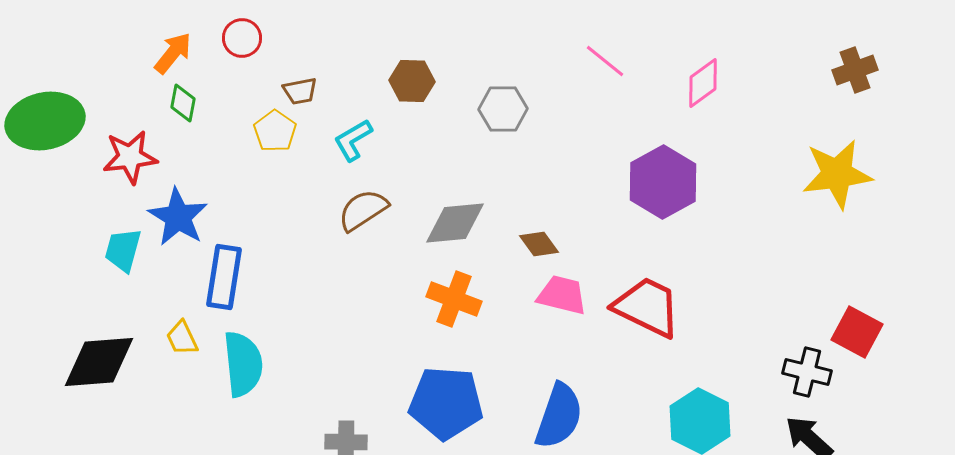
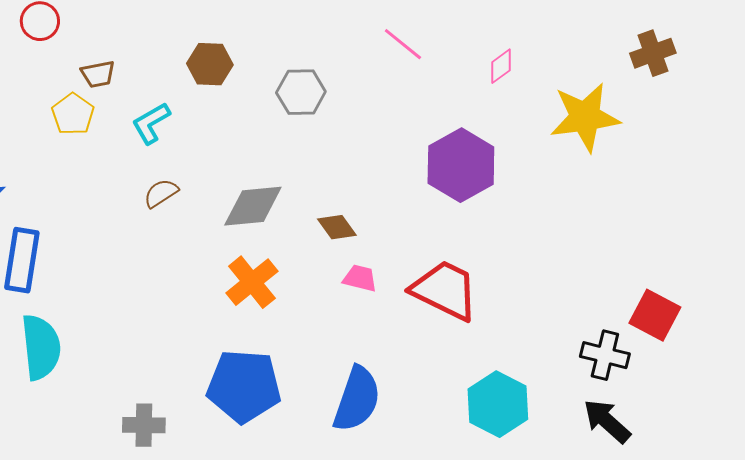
pink diamond: (703, 83) -> (501, 66), size x0.7
yellow star: (837, 174) -> (585, 117), moved
brown semicircle: (363, 210) -> (161, 193), size x0.7
pink trapezoid: (562, 295) -> (360, 278), size x0.7
orange cross: (454, 299) -> (252, 282), turned 30

